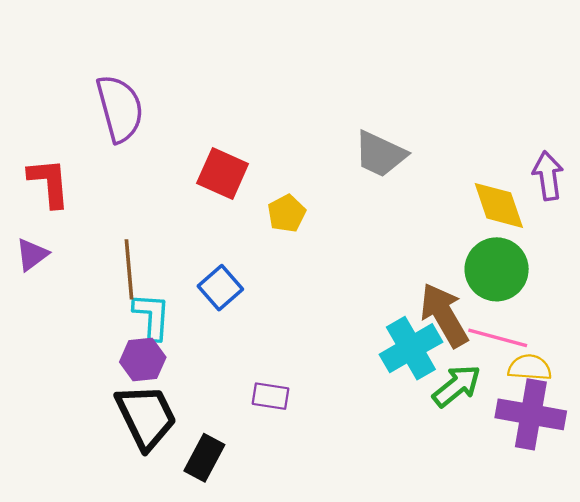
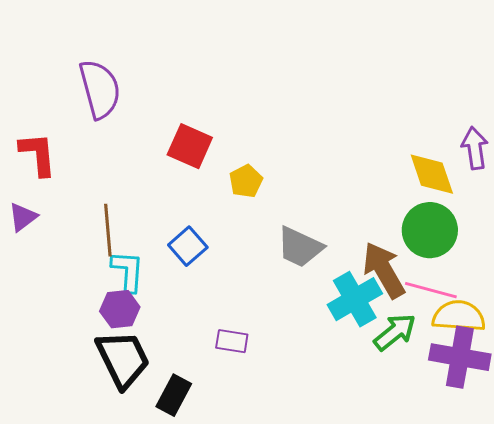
gray trapezoid: (380, 154) -> (300, 247), moved
yellow semicircle: (530, 368) -> (459, 316), size x1.4

